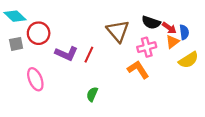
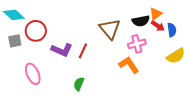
black semicircle: (151, 22) -> (141, 21), turned -30
orange triangle: (172, 42) -> (156, 14), moved
green semicircle: (92, 94) -> (79, 84), moved

